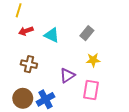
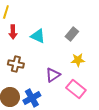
red arrow: (26, 31) -> (13, 32), turned -72
pink rectangle: (91, 90) -> (76, 89), turned -60

